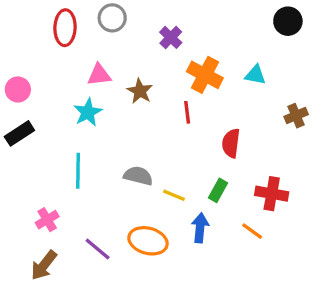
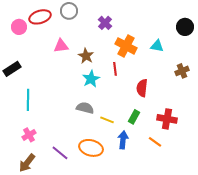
black circle: (288, 21) -> (185, 27), moved
red ellipse: (65, 28) -> (40, 17), turned 70
pink circle: (18, 89) -> (19, 27), moved
cyan star: (88, 112) -> (91, 79), moved
black rectangle: (19, 133) -> (12, 69), moved
cyan line: (78, 171) -> (28, 100), moved

